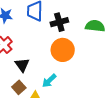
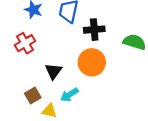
black triangle: (22, 65) -> (53, 71), moved

